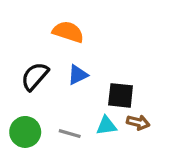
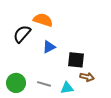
black semicircle: (35, 76) -> (22, 34), moved
cyan triangle: (106, 126) -> (67, 88), moved

